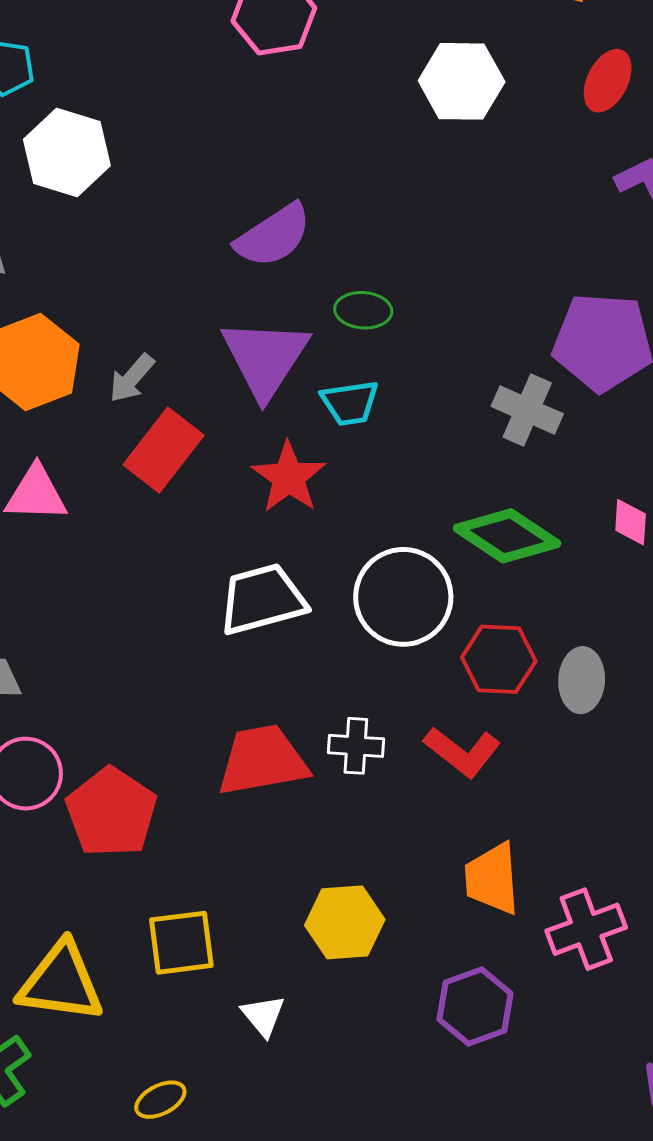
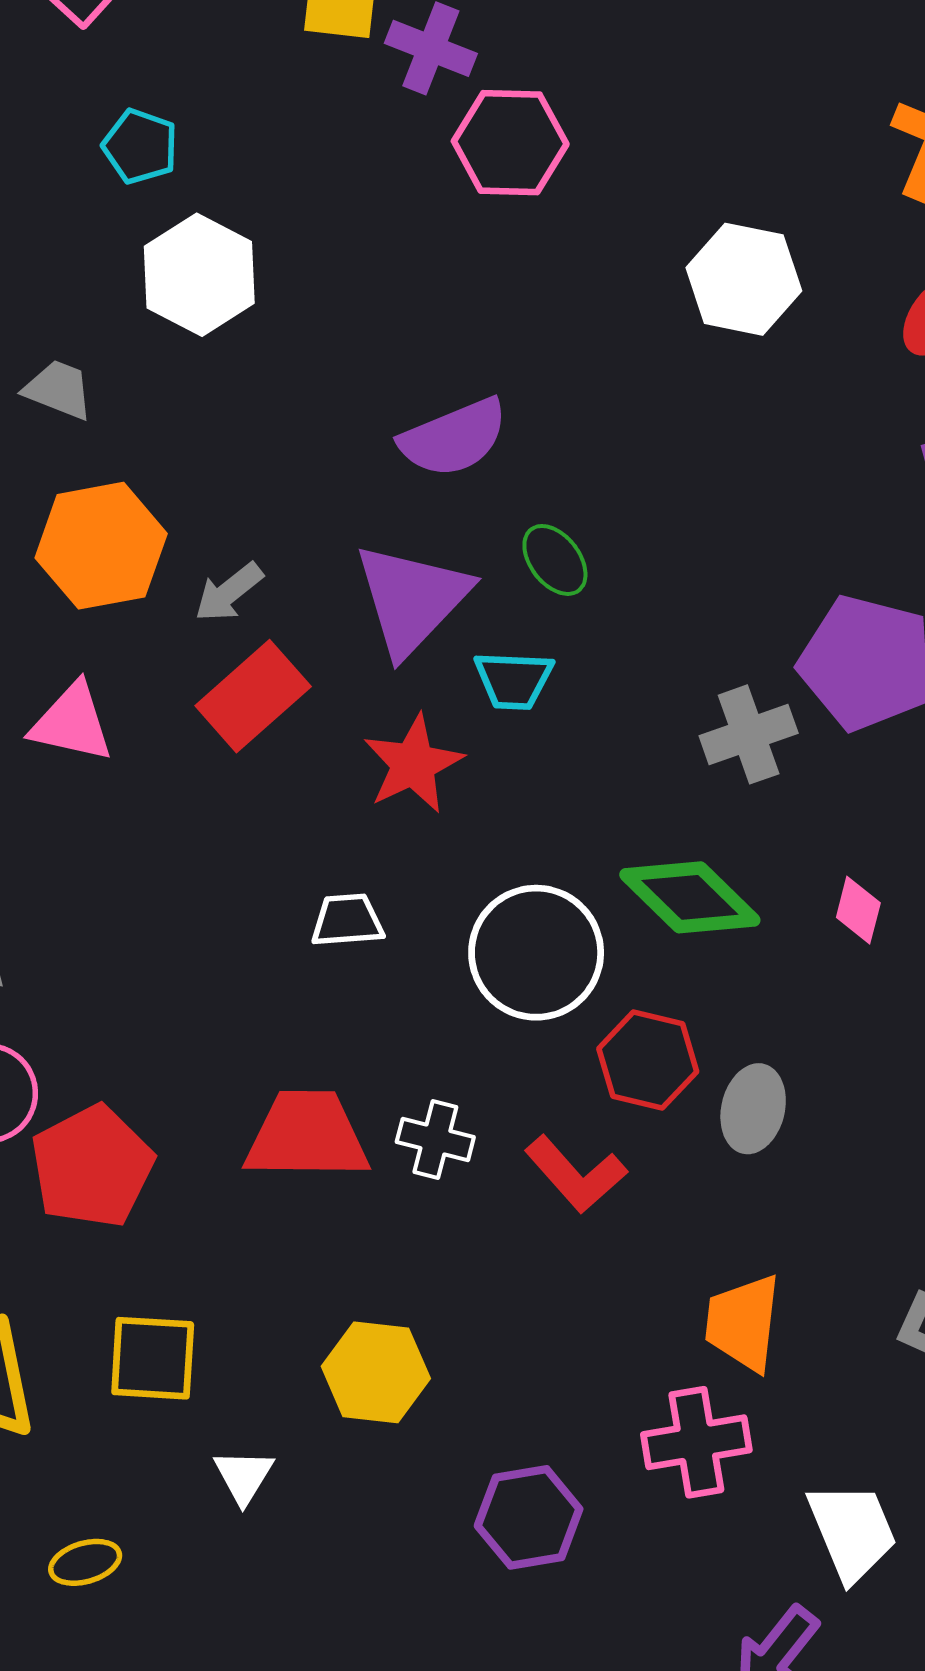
green ellipse: (363, 310) -> (555, 560), turned 38
gray cross: (527, 410) -> (749, 734), turned 36
white trapezoid: (262, 599) -> (347, 920), size x0.6
orange trapezoid: (492, 879) -> (743, 1323), moved

